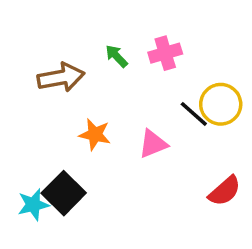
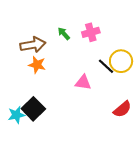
orange star: (95, 134) -> (37, 65), moved
pink triangle: (153, 144) -> (83, 82), turned 30

